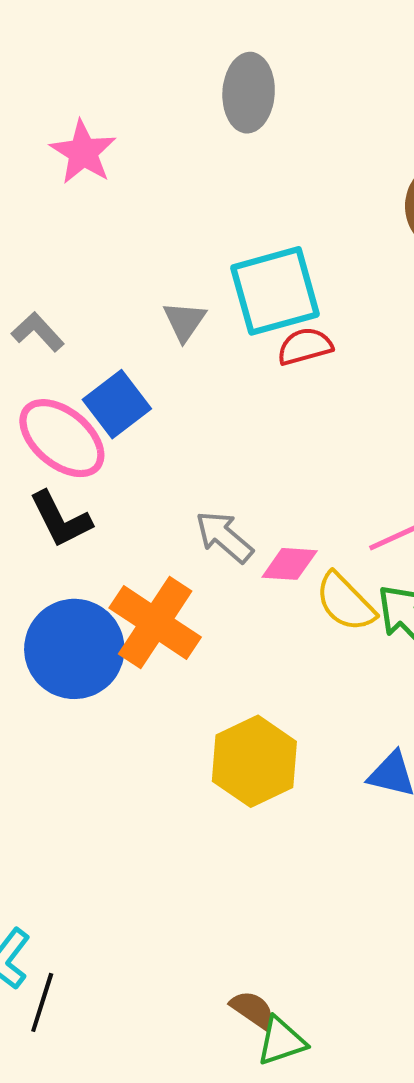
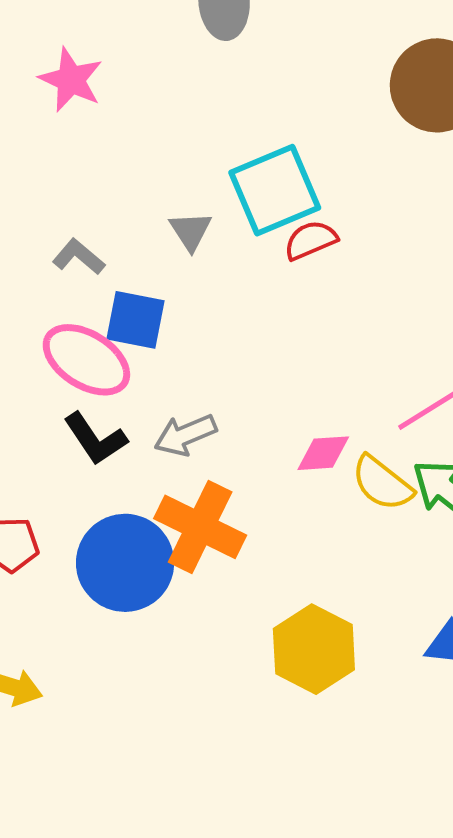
gray L-shape: (38, 332) -> (79, 257), moved
blue square: (117, 404) -> (135, 320), turned -34
gray arrow: (224, 537) -> (185, 435), moved, turned -56

